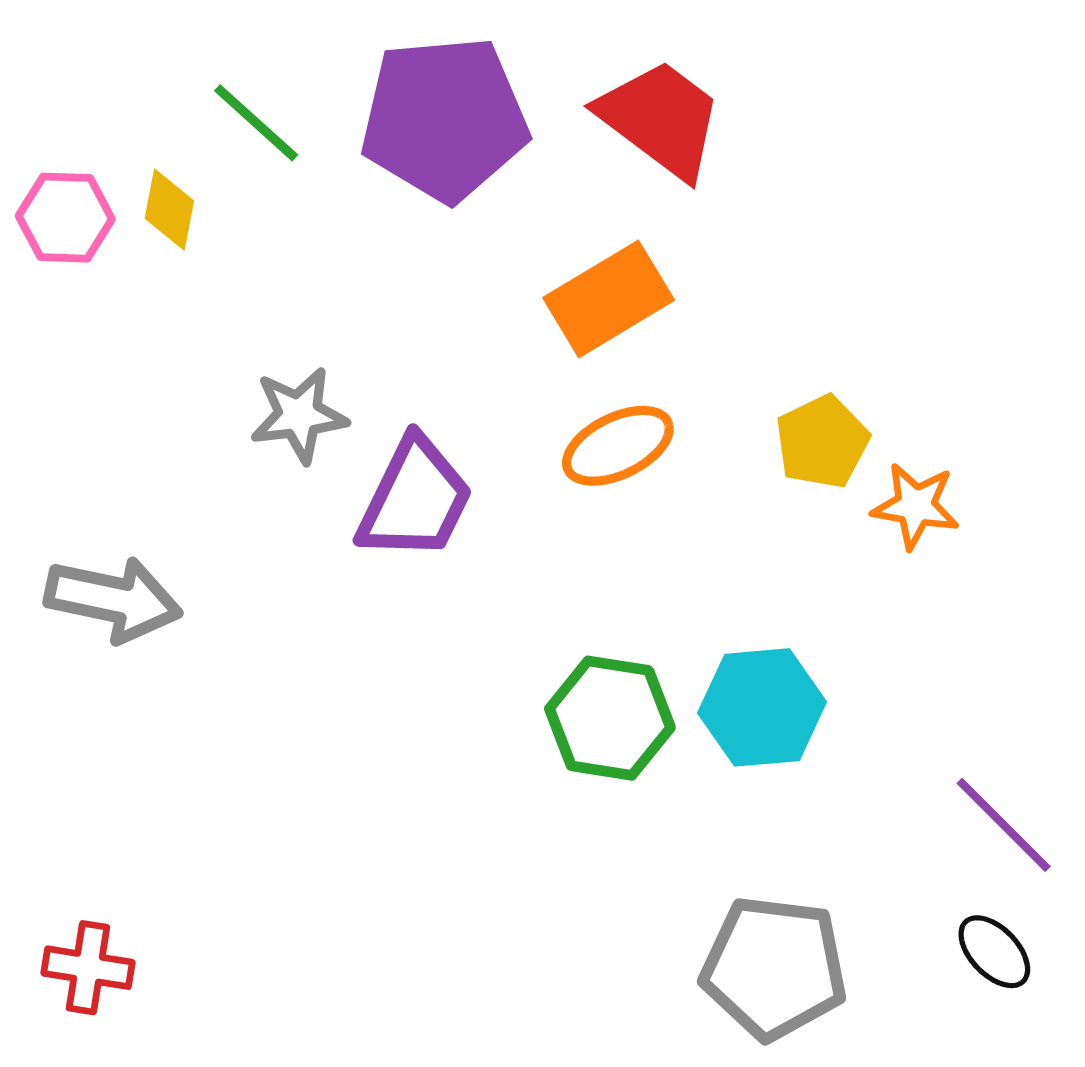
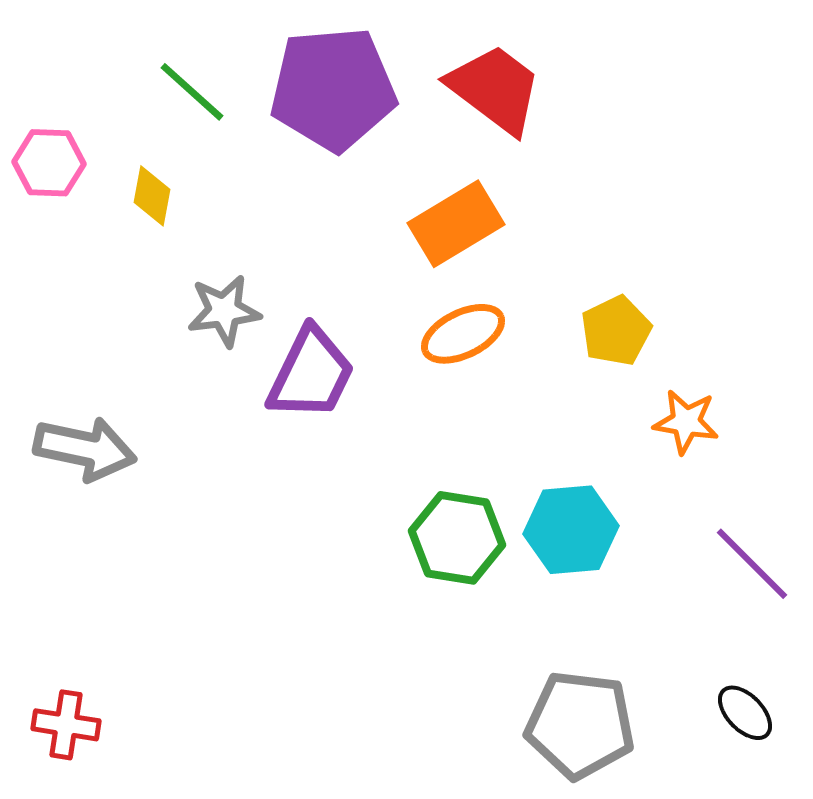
yellow diamond: (169, 210) -> (152, 196), moved
orange star: (916, 506) -> (686, 422), moved
purple line: (1004, 825) -> (752, 564), moved

